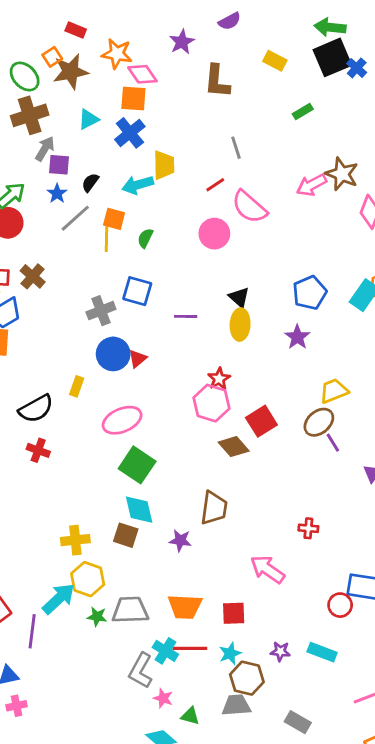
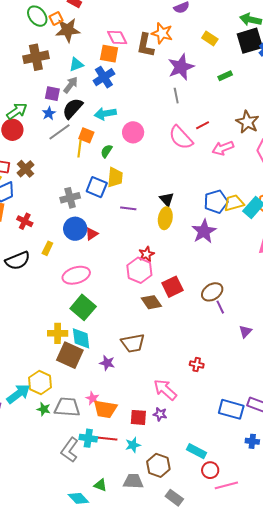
purple star: (182, 42) -> (181, 67), moved, size x1.5
orange star: (117, 54) -> (162, 33), moved
green ellipse: (25, 76) -> (37, 16), moved
brown L-shape: (217, 81) -> (145, 45), moved
gray arrow: (45, 149) -> (71, 85), moved
yellow trapezoid: (164, 165) -> (115, 177), moved
black semicircle: (90, 183) -> (73, 108), size x1.6
red line: (215, 185) -> (203, 125), moved
pink arrow: (311, 185) -> (223, 148), moved
pink circle: (214, 234) -> (133, 132), moved
purple star: (297, 337) -> (204, 231), size x1.4
yellow trapezoid: (334, 391) -> (234, 203), moved
red cross: (38, 450) -> (25, 221), moved
brown trapezoid: (214, 508) -> (133, 343), turned 65
brown square: (126, 535) -> (70, 355), size x1.5
yellow cross: (75, 540) -> (58, 333), moved
red circle: (340, 605) -> (210, 470), moved
cyan cross: (165, 651) -> (88, 438), turned -30
purple star: (280, 651) -> (160, 414), moved
brown hexagon: (247, 678) -> (158, 465), moved
pink star: (163, 698) -> (92, 398), moved

